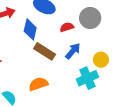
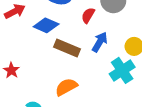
red semicircle: (67, 27) -> (88, 15), turned -32
blue diamond: (30, 29) -> (46, 25), turned -70

